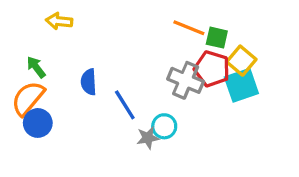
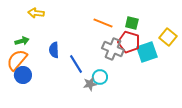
orange line: (189, 28) -> (103, 23), moved
yellow square: (241, 61) -> (168, 37), moved
green arrow: (36, 67) -> (22, 41), turned 112

